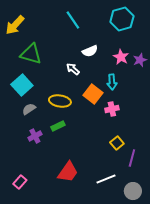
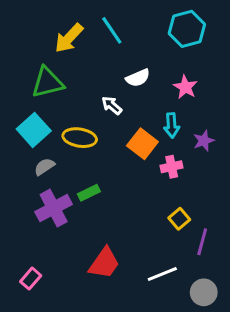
yellow arrow: (15, 25) -> (69, 38), moved
green triangle: (31, 54) -> (47, 82), turned -30
purple star: (140, 60) -> (204, 141), moved
yellow ellipse: (60, 101) -> (80, 138), moved
purple cross: (35, 136) -> (54, 208), size x1.6

